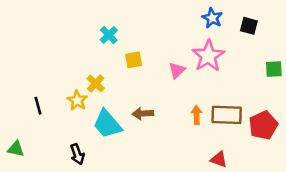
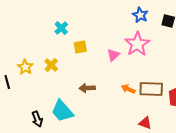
yellow star: (77, 100) -> (25, 67), moved
orange arrow: (197, 115) -> (128, 89), turned -64
cyan trapezoid: (107, 124) -> (62, 111), moved

